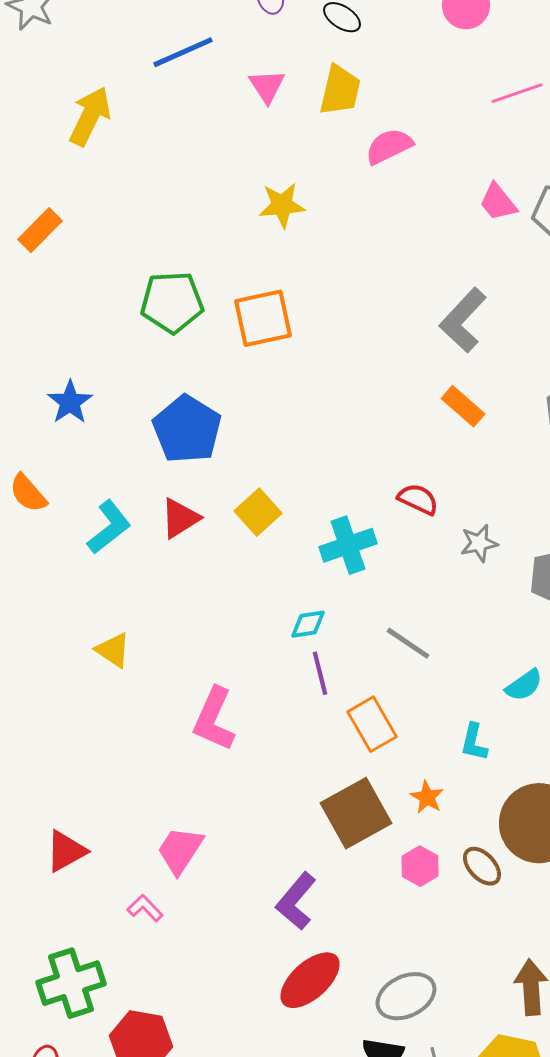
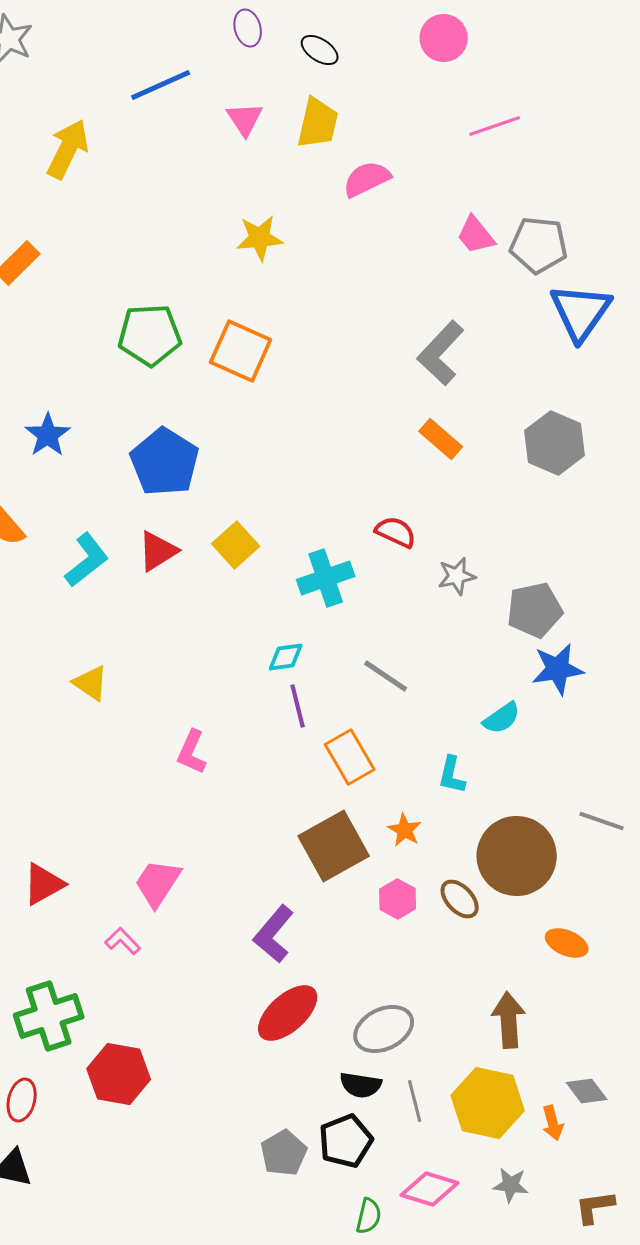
orange square: (263, 318) -> (241, 351), turned 36
pink L-shape: (214, 719) -> (192, 752), size x0.7

